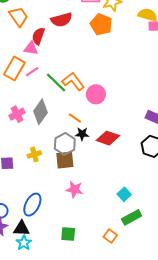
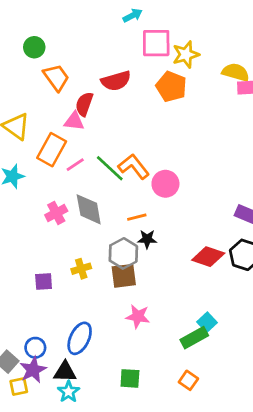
pink line: (32, 72) -> (75, 165), moved
gray diamond: (40, 112) -> (89, 209), turned -45
orange line: (75, 118) -> (137, 217), turned -48
red diamond: (108, 138) -> (208, 257), moved
green rectangle: (132, 217) -> (194, 338), moved

